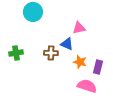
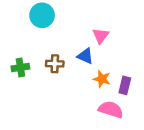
pink triangle: (79, 28) -> (101, 36), turned -40
brown cross: (51, 53) -> (55, 64), moved

